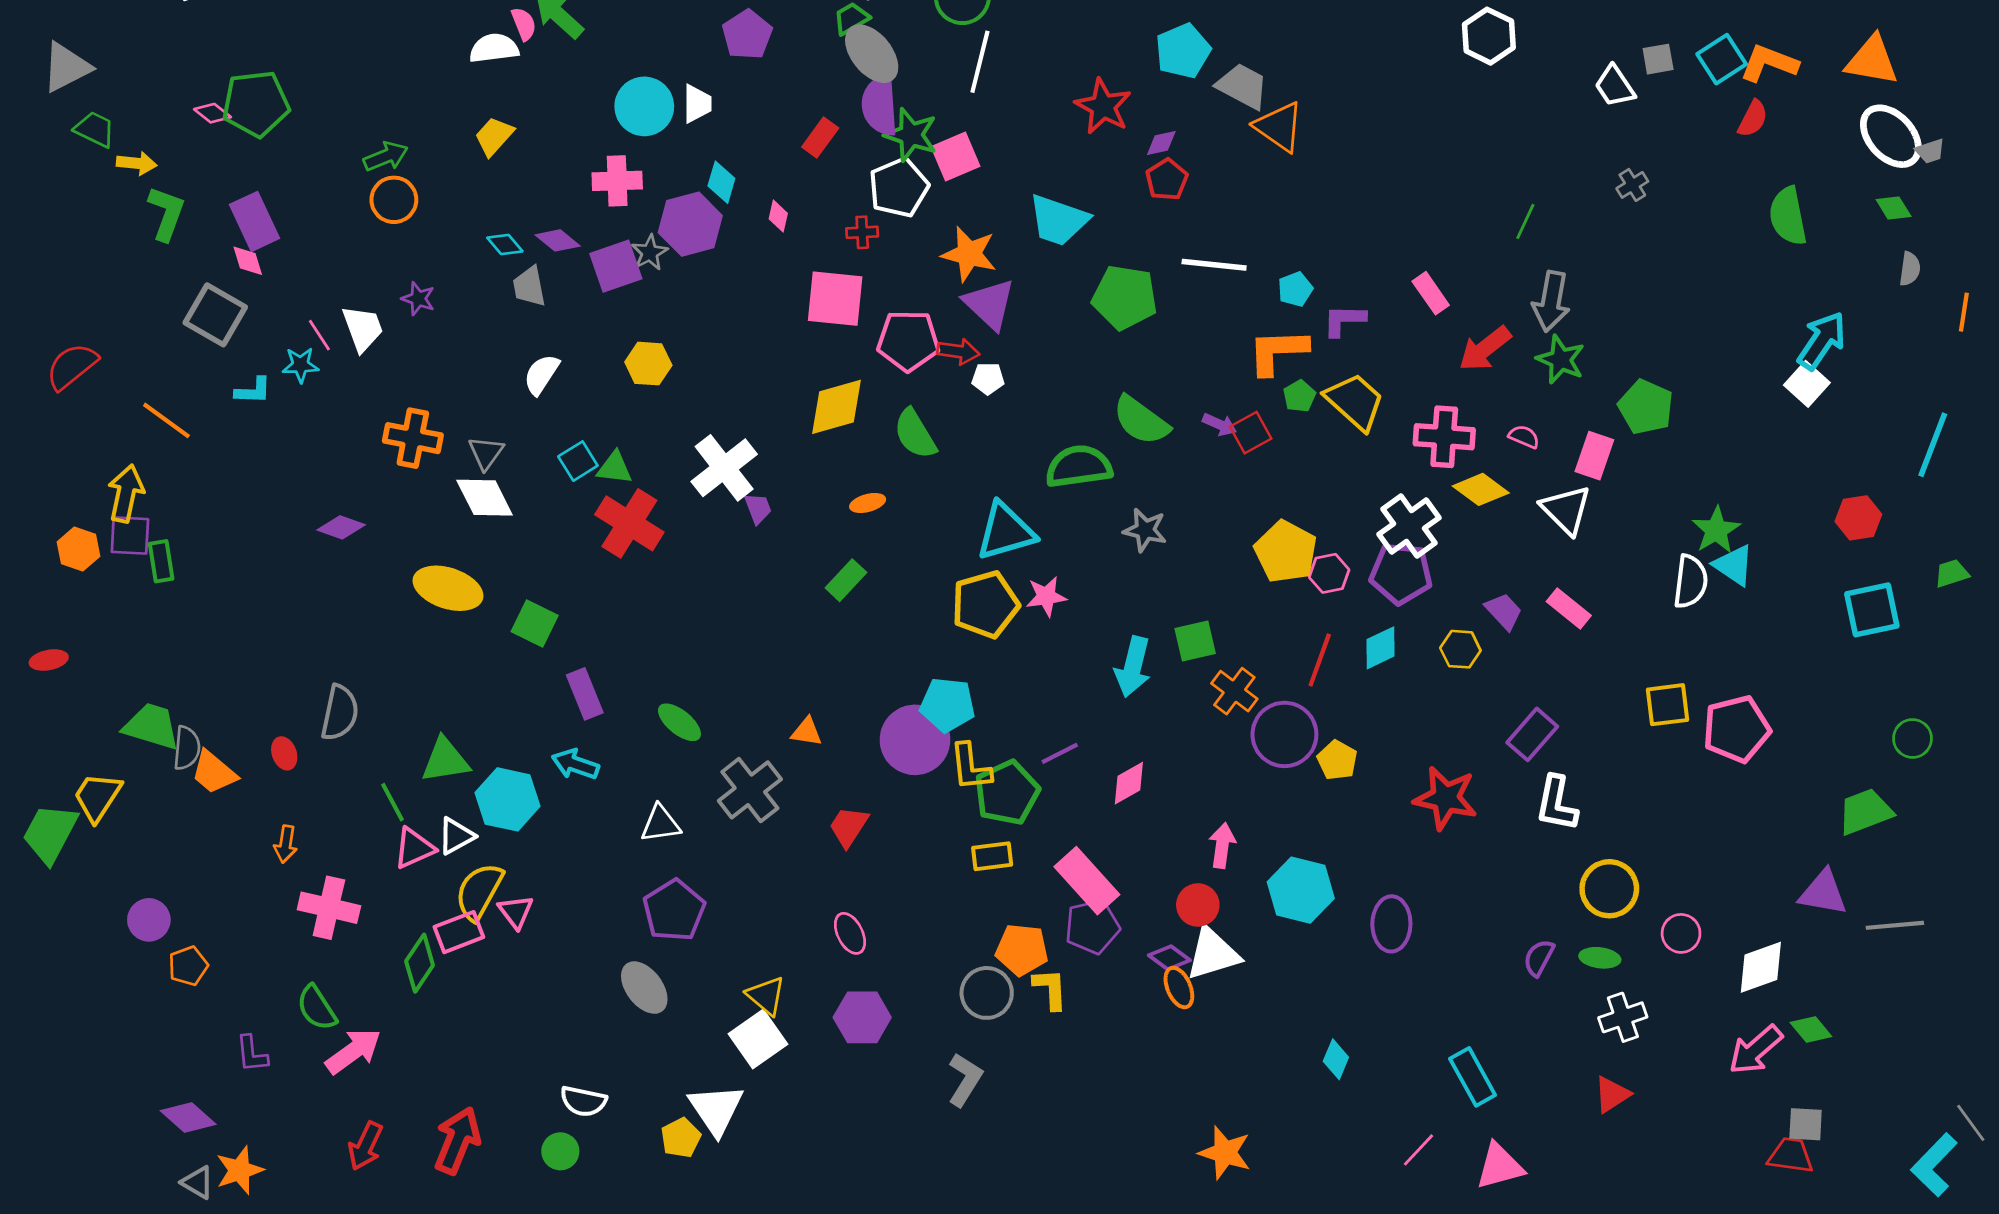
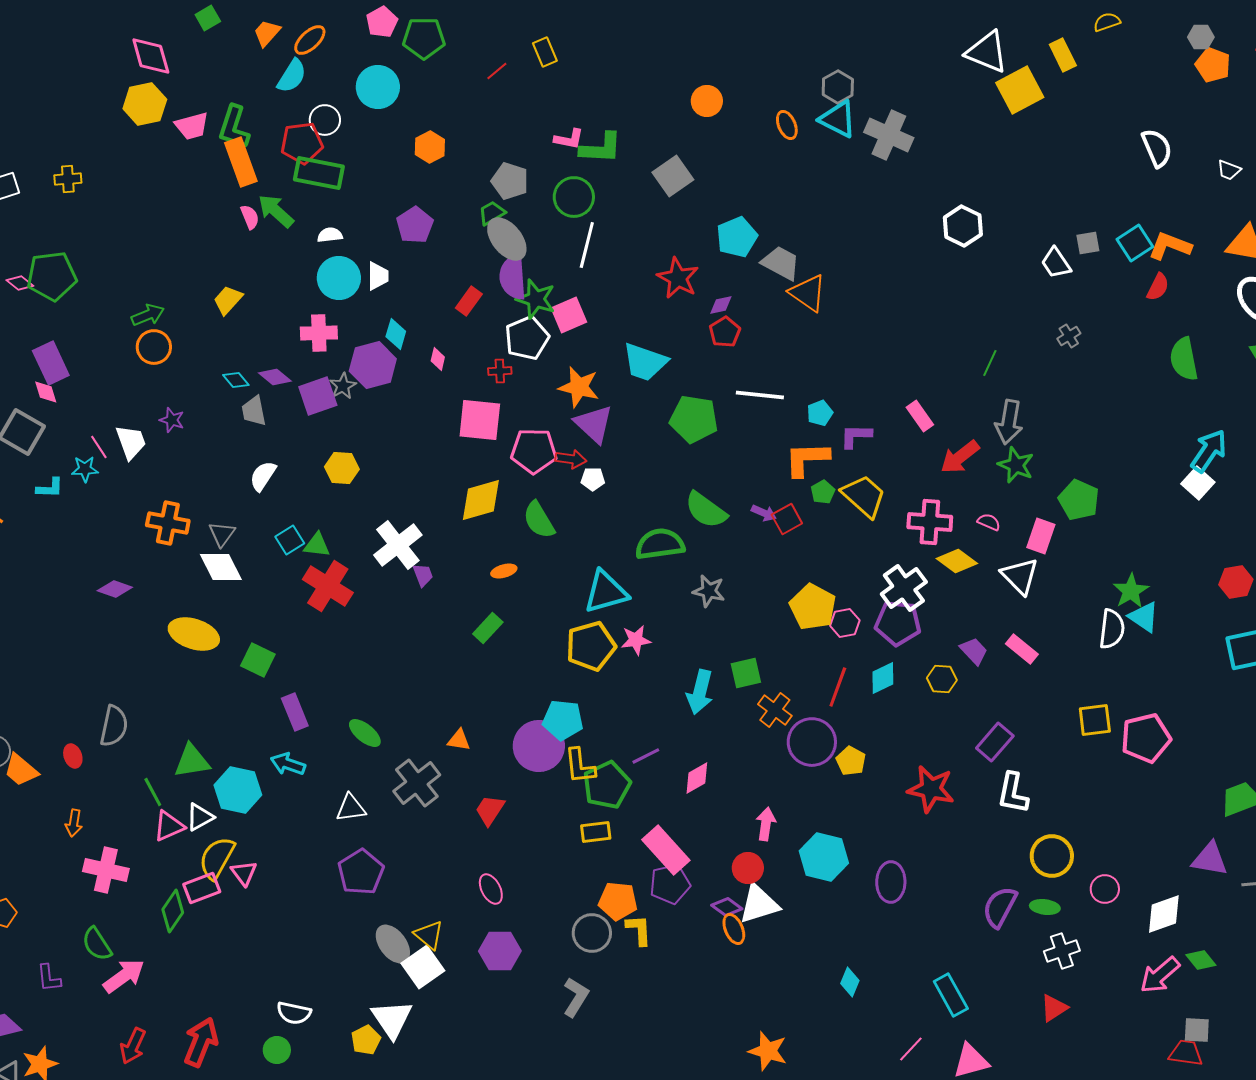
white semicircle: (494, 48) -> (330, 235), moved, size x0.7
purple semicircle: (1539, 958) -> (1000, 907), size x1.5
gray ellipse: (644, 988) -> (393, 944), moved

